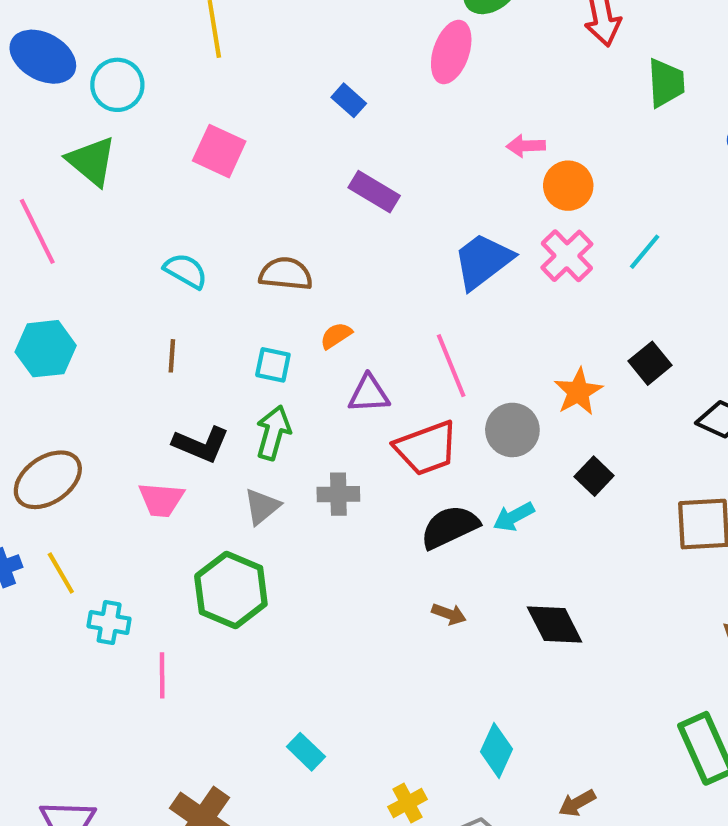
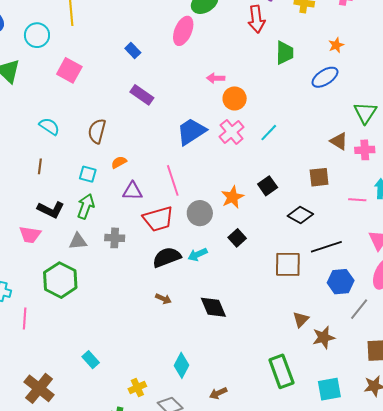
cyan circle: (117, 85) -> (37, 35), moved
brown semicircle: (286, 274) -> (97, 131), turned -85
gray triangle: (262, 507) -> (78, 241), turned 30

